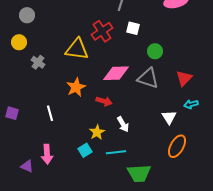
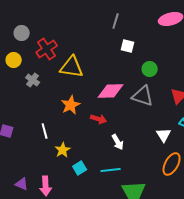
red cross: (102, 31) -> (47, 49), moved
yellow star: (97, 132) -> (63, 150), moved
pink arrow: (47, 154) -> (46, 186), moved

